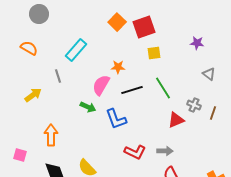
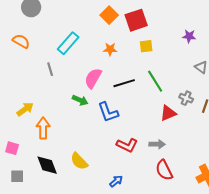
orange star: (118, 67) -> (110, 49), moved
yellow arrow: (33, 95) -> (25, 109), moved

